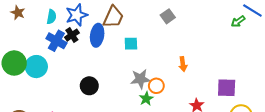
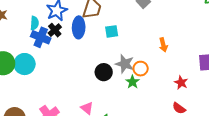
cyan semicircle: (51, 17) -> (34, 23), moved
gray star: (140, 79) -> (125, 64), turned 30
black circle: (89, 86) -> (104, 72), moved

